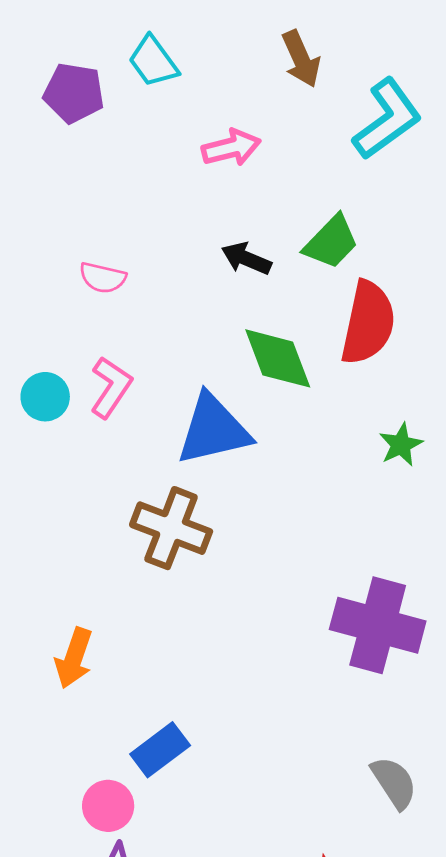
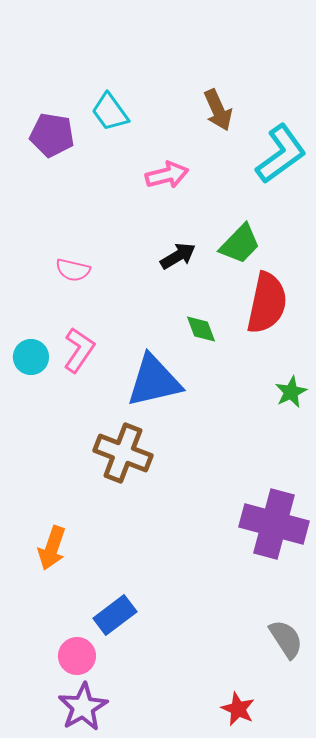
black arrow: (246, 259) -> (178, 256), turned 126
green diamond: (278, 358) -> (201, 329), size x0.6

